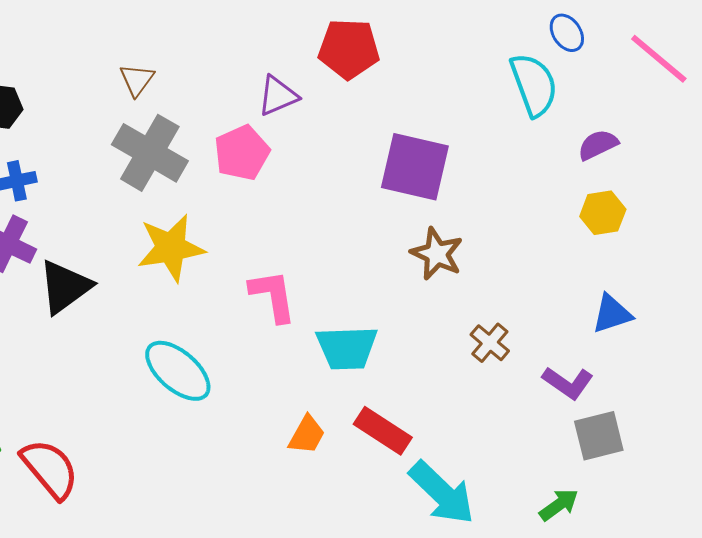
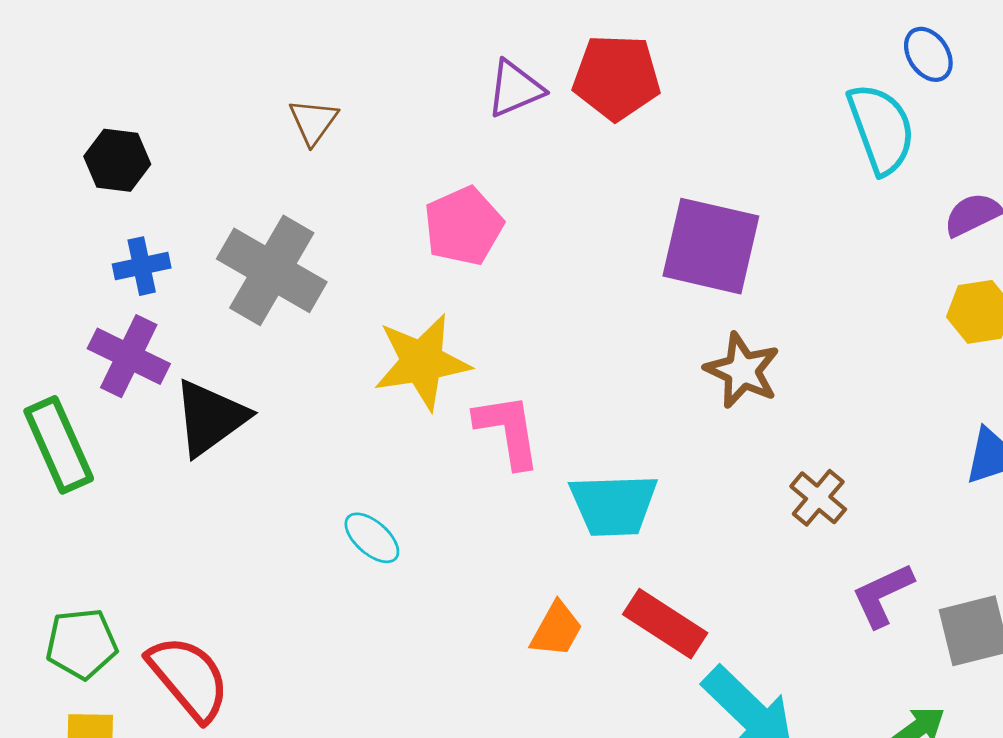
purple triangle: (278, 96) -> (515, 89), moved
gray cross: (150, 153) -> (272, 270), moved
yellow star: (171, 248) -> (422, 362), moved
cyan ellipse: (178, 371) -> (372, 538), size x0.6
purple L-shape: (568, 383) -> (883, 595), moved, turned 120

